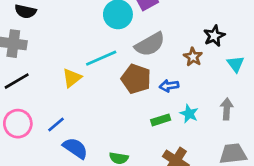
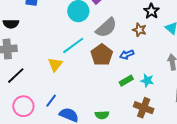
brown pentagon: (136, 79) -> (102, 55), turned 30
cyan star: (189, 114) -> (147, 80), moved

